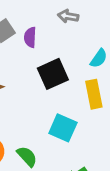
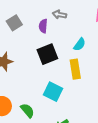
purple semicircle: (30, 37) -> (43, 26), moved

